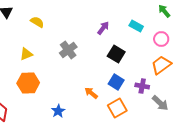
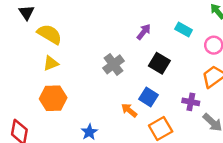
yellow semicircle: (37, 22) -> (50, 34), moved, size x1.5
gray cross: (68, 50) -> (114, 64), moved
blue square: (116, 82) -> (149, 97), moved

